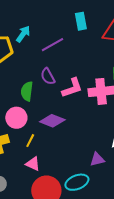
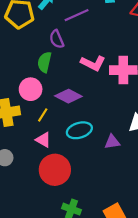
purple semicircle: (48, 76) -> (57, 39), moved
pink L-shape: (72, 88) -> (93, 63), turned 40
cyan ellipse: (77, 182) -> (79, 130), moved

